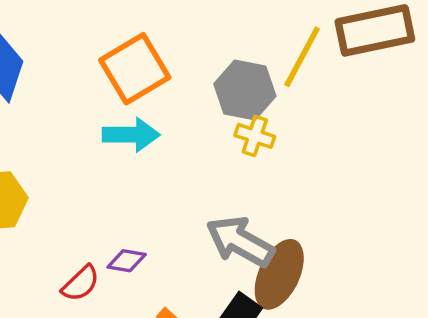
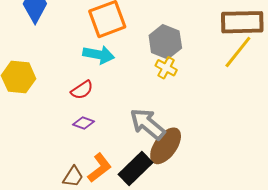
yellow line: (302, 57) -> (238, 52), moved
red semicircle: (81, 283) -> (82, 90), moved

